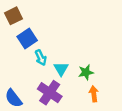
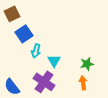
cyan arrow: (41, 58) -> (36, 51), turned 40
green star: (86, 72) -> (87, 64), moved

